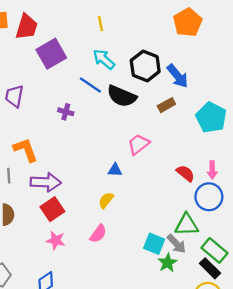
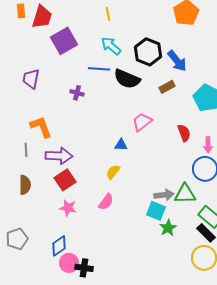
blue line: (90, 85) -> (99, 69), turned -30
red semicircle: (185, 173) -> (184, 133), moved, turned 30
gray arrow: (176, 244) -> (164, 195), moved, turned -54

